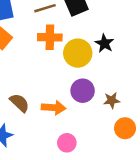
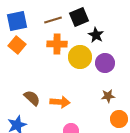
black star: (104, 43) -> (96, 35), moved
purple circle: (83, 91) -> (105, 63), moved

